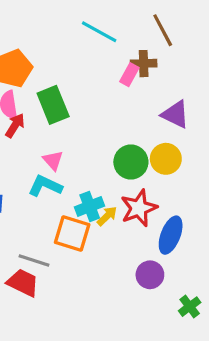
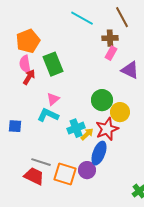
pink rectangle: (129, 75) -> (111, 53), moved
yellow circle: (166, 159) -> (120, 112), moved
pink triangle: (53, 160) -> (53, 99), turned 32
orange square: (72, 233) -> (65, 174), moved
blue ellipse: (171, 235) -> (99, 153), moved
purple circle: (150, 275) -> (87, 170), moved

